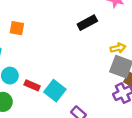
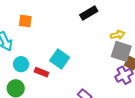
cyan square: (55, 91) -> (60, 59), moved

